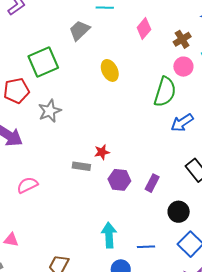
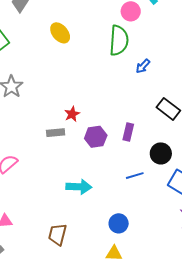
blue arrow: (182, 123) -> (143, 66), size x0.7
cyan arrow: (109, 235) -> (79, 187), moved, turned 110
blue line: (146, 247) -> (135, 176), moved

